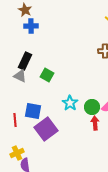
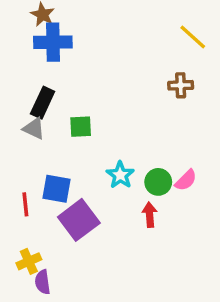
blue cross: (31, 26) -> (53, 42), size x1.5
green square: (47, 75) -> (81, 127), turned -32
red arrow: (95, 123) -> (150, 215), moved

